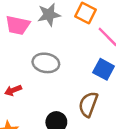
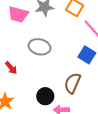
red arrow: (13, 90) -> (11, 68), turned -112

